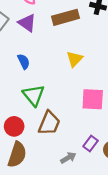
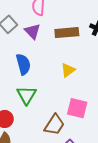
blue semicircle: (24, 62) -> (23, 64), size x1.5
brown trapezoid: (49, 123) -> (54, 125), moved

